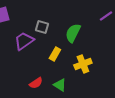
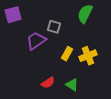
green semicircle: (73, 33) -> (85, 14), moved
yellow cross: (83, 64) -> (88, 56), moved

